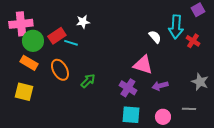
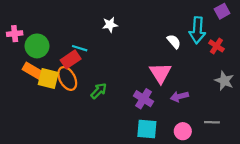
white star: (83, 22) -> (110, 25), moved
pink cross: (21, 24) -> (15, 34), moved, size x0.6
red rectangle: (57, 36) -> (71, 59), moved
pink triangle: (143, 65) -> (160, 73), turned 40
gray star: (200, 82) -> (224, 81), moved
yellow square: (24, 92) -> (48, 78), moved

